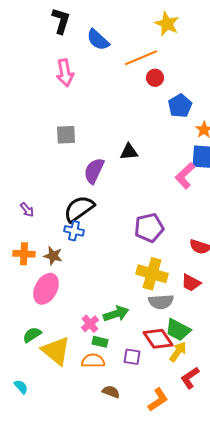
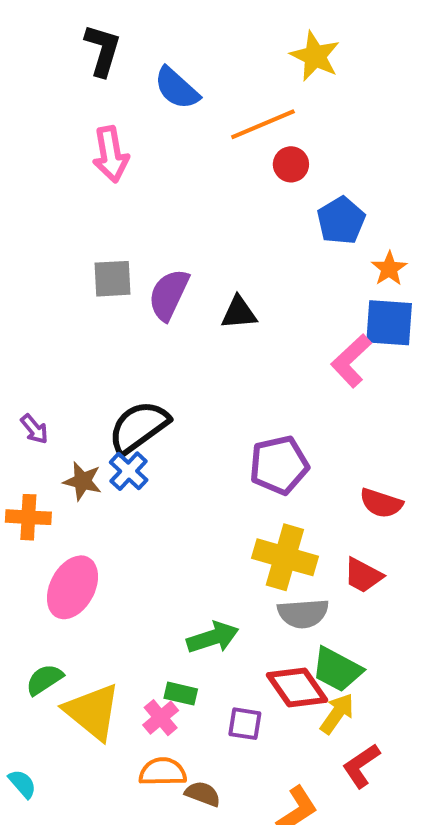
purple semicircle: (94, 171) -> (169, 295), moved
blue cross: (74, 231) -> (129, 471), turned 30
brown star: (53, 256) -> (82, 481), moved
pink cross: (90, 324) -> (161, 718), moved
orange semicircle: (93, 361) -> (163, 772), moved

